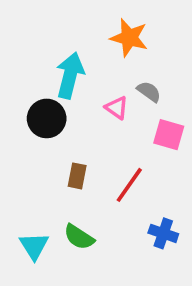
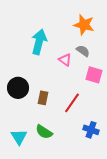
orange star: (129, 38) -> (84, 25), moved
black circle: (47, 118) -> (18, 88), moved

